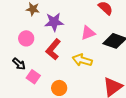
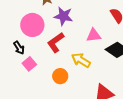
pink circle: (26, 38) -> (32, 25), size x1.5
orange circle: (59, 88) -> (60, 76), moved

